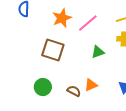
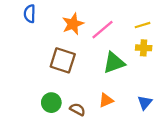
green triangle: (98, 52) -> (114, 63), size x1.5
brown semicircle: (74, 91) -> (78, 109), moved

